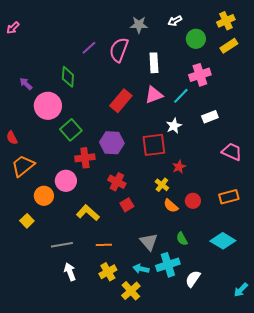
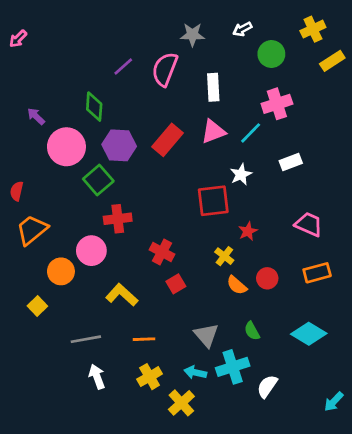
yellow rectangle: (229, 46) -> (332, 61), moved
red semicircle: (12, 138) -> (17, 191), turned 40
purple hexagon: (112, 143) -> (119, 145), moved
pink trapezoid: (232, 152) -> (309, 224), moved

